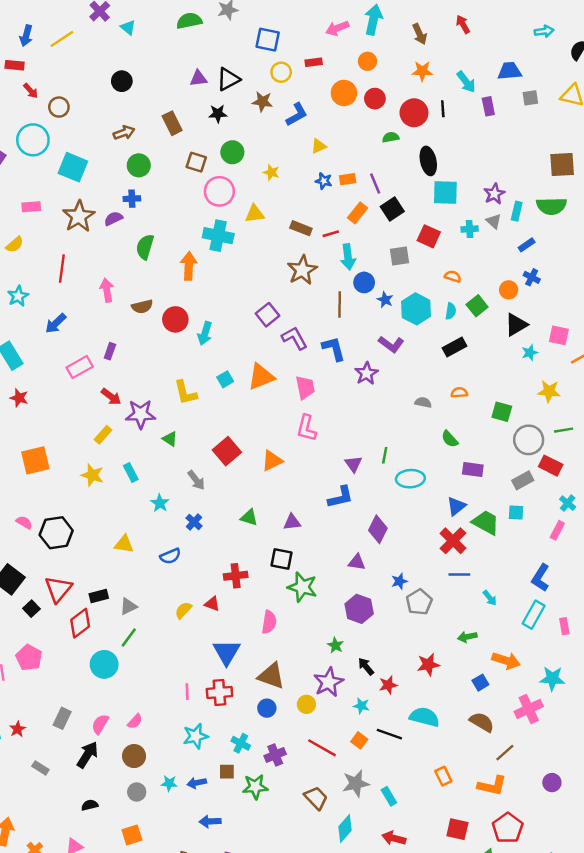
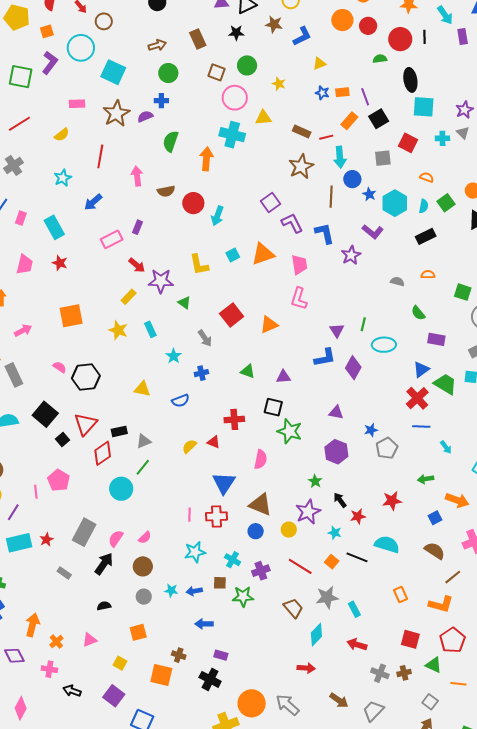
blue cross: (194, 522) -> (201, 373), turned 32
purple diamond: (378, 529) -> (353, 368), moved
gray rectangle: (62, 718) -> (84, 532), size x1.5

